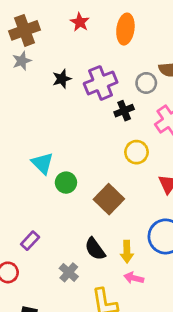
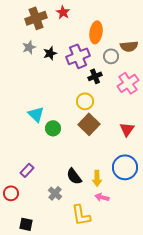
orange ellipse: (125, 29) -> (96, 32), moved
brown cross: (24, 30) -> (36, 18), moved
gray star: (22, 61) -> (29, 47), moved
yellow circle: (137, 152) -> (85, 101), moved
brown square: (109, 199) -> (89, 124), moved

